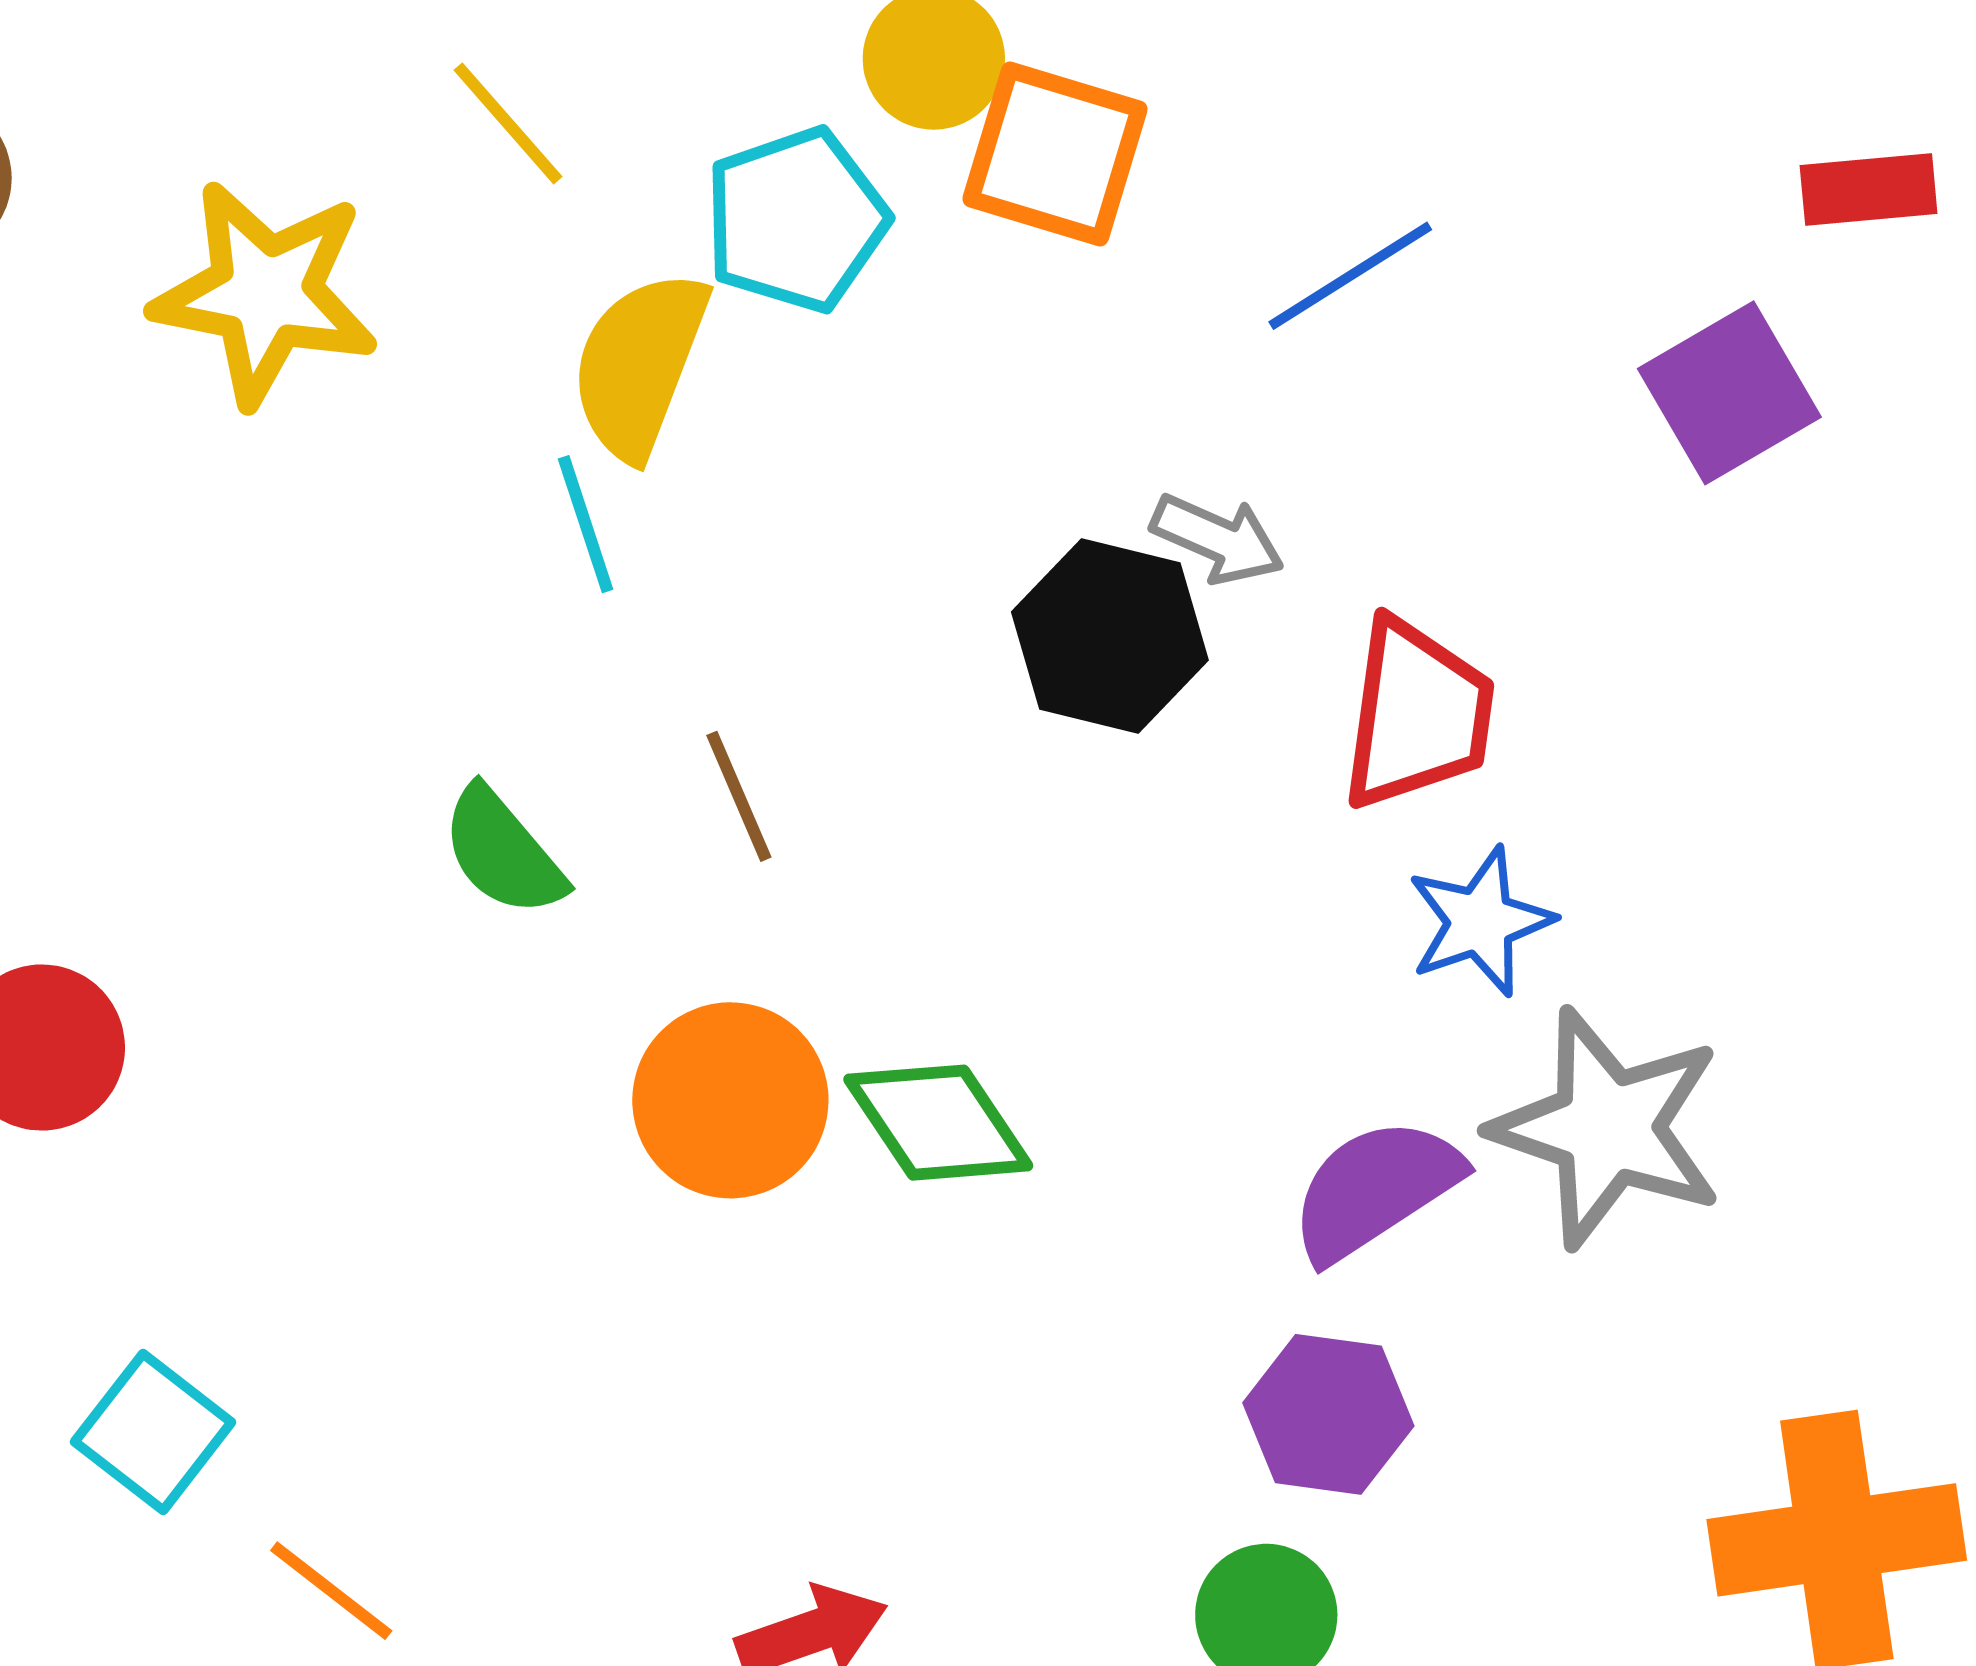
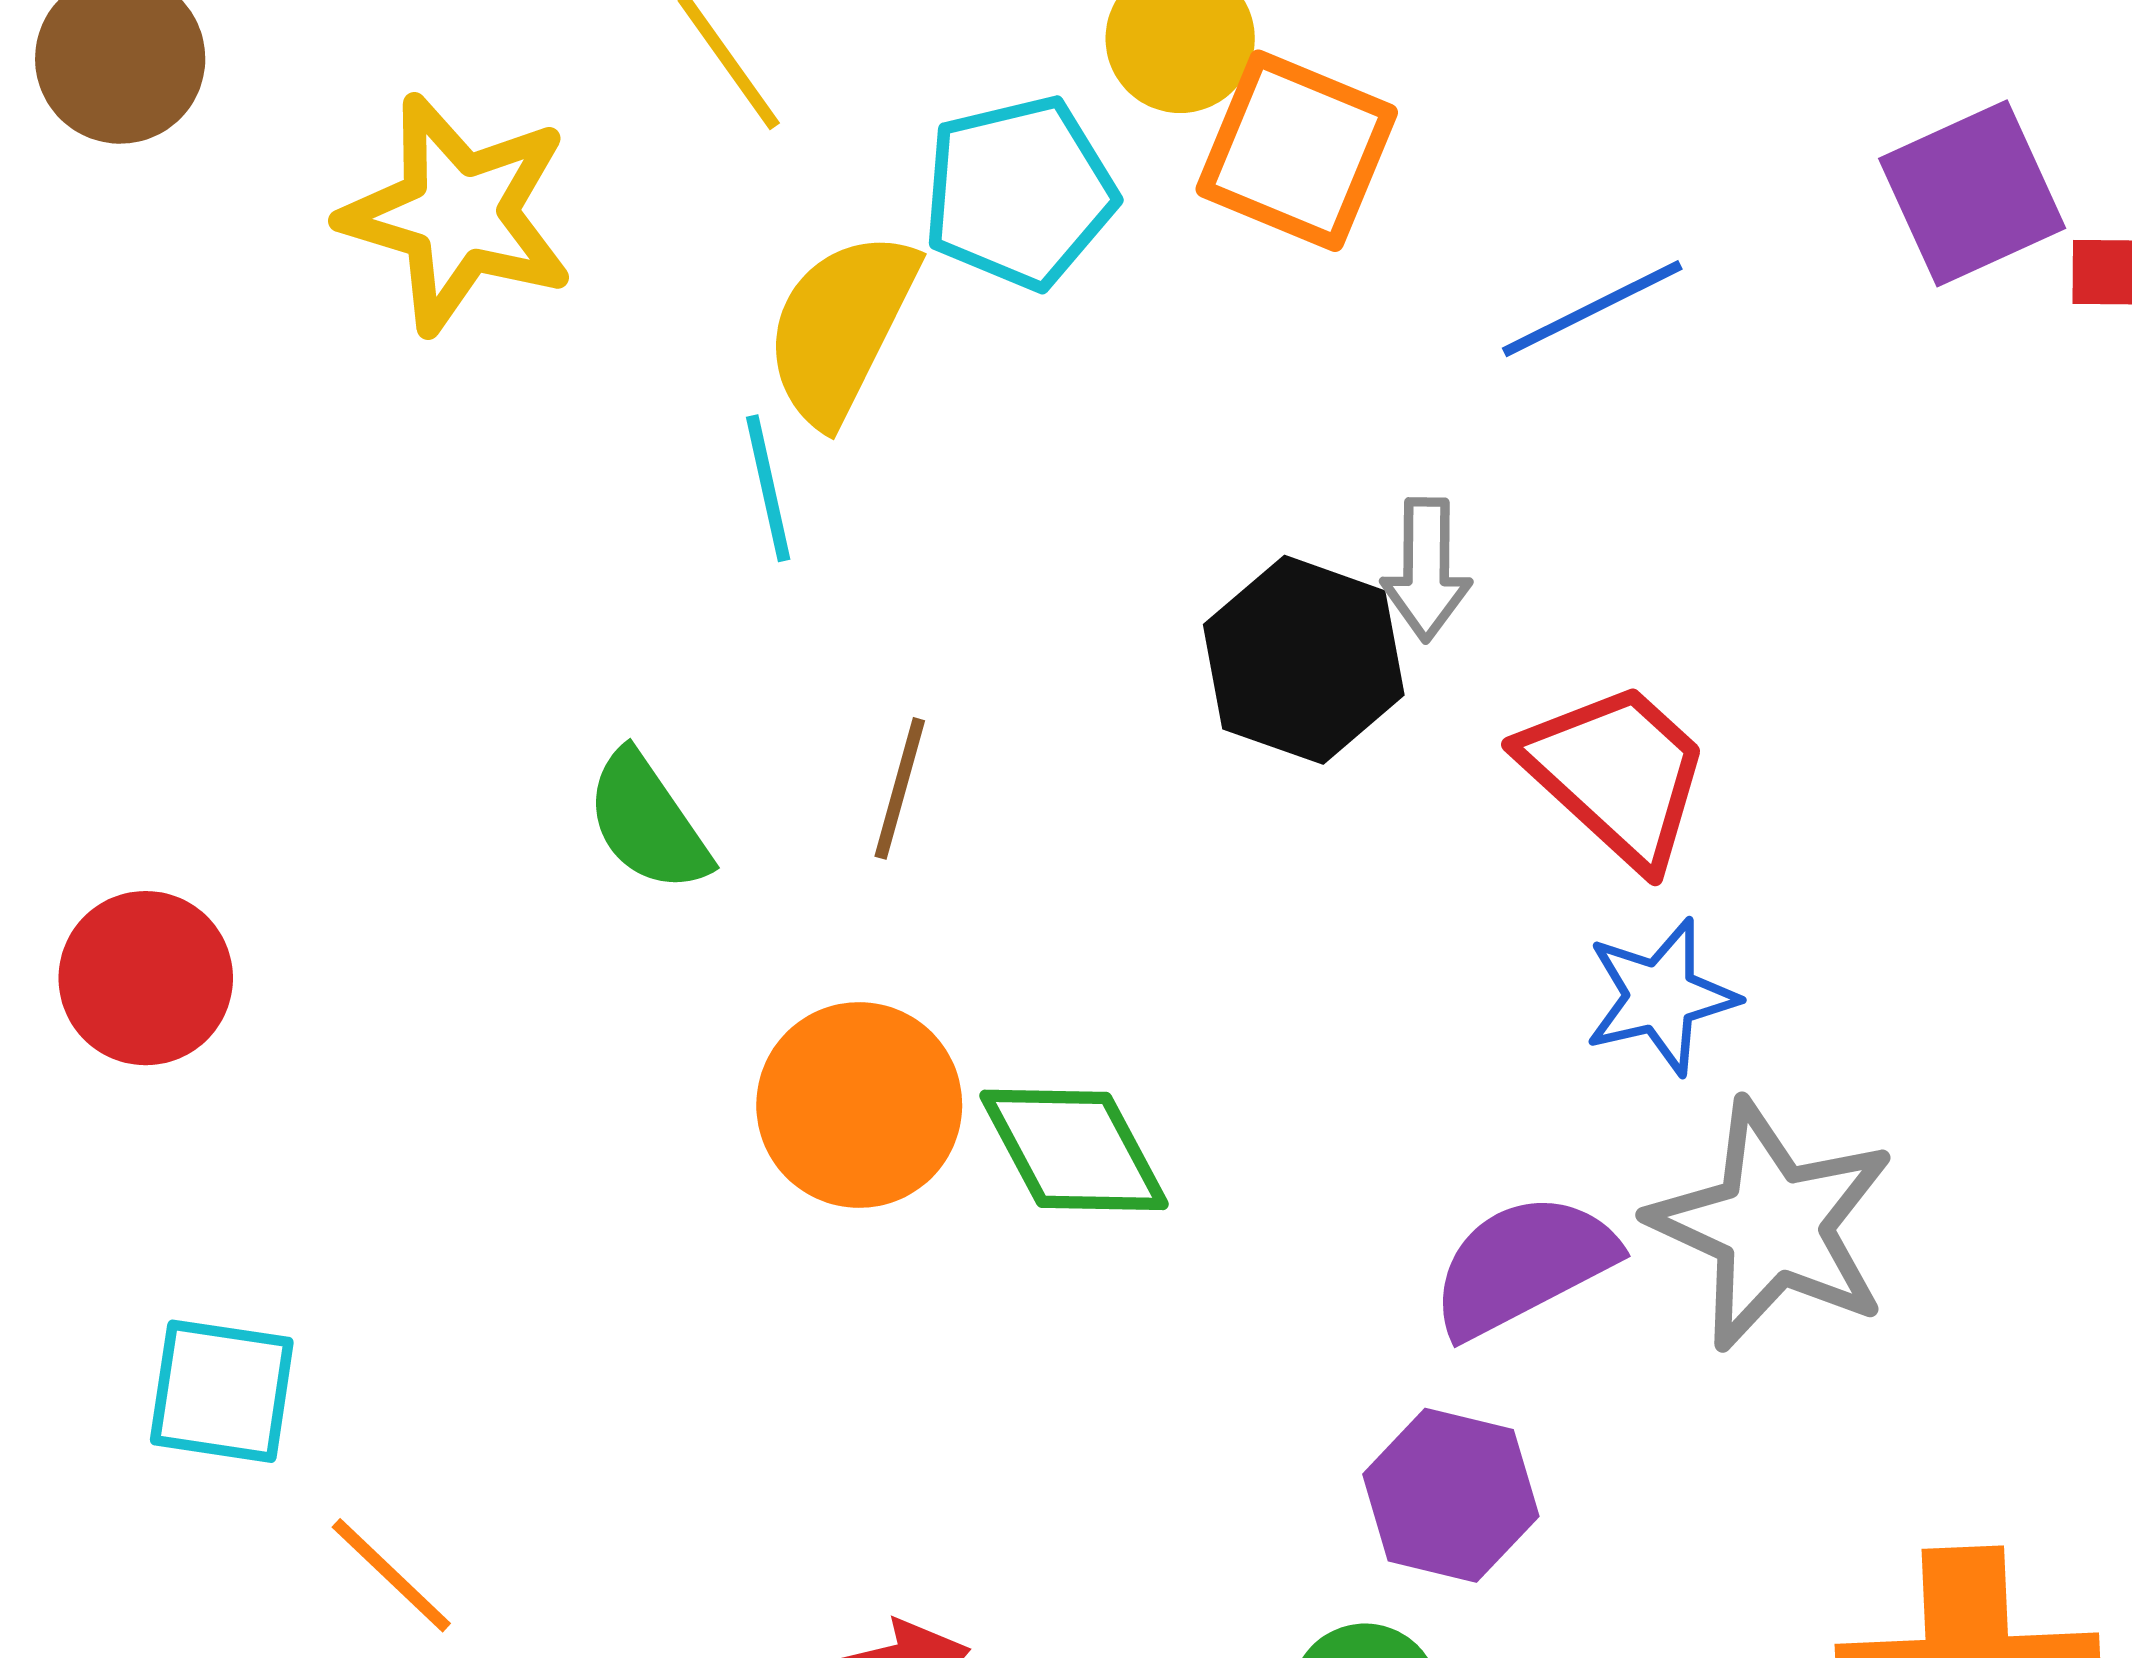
purple square: (1729, 393) -> (1972, 193), moved
gray arrow: (1218, 539) -> (1426, 570), turned 61
red trapezoid: (1417, 714) -> (1617, 774), turned -61
brown line: (739, 796) -> (900, 788), turned 33
cyan square: (153, 1432) -> (222, 1391), turned -35

